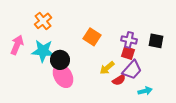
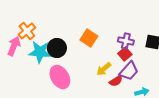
orange cross: (43, 21) -> (27, 31), moved
red square: (128, 53) -> (125, 54), turned 32
black circle: (60, 60) -> (57, 48), moved

